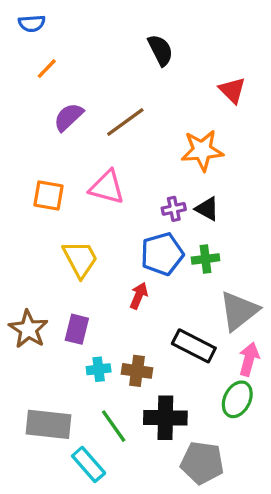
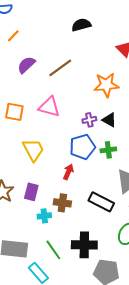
black semicircle: (160, 50) -> (81, 25), turned -78
brown cross: (137, 371) -> (62, 203), moved

